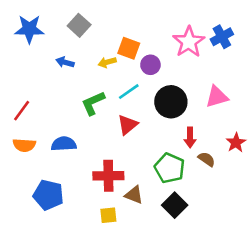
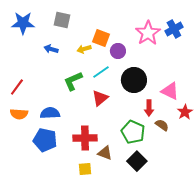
gray square: (79, 25) -> (62, 20), turned -30
pink triangle: (217, 97) -> (170, 91), moved, turned 42
blue pentagon: (48, 195) -> (45, 140), moved

